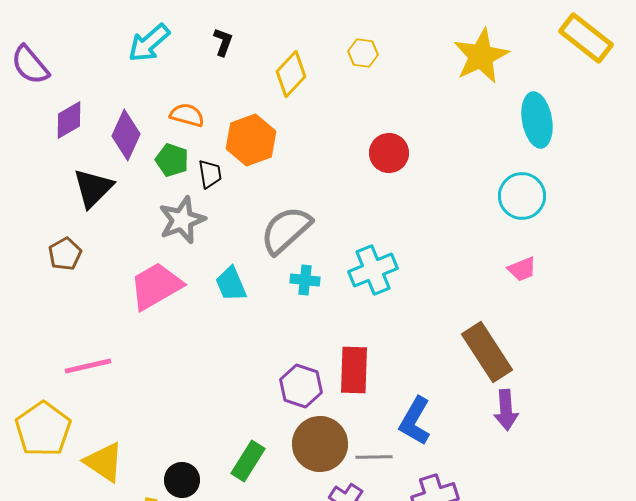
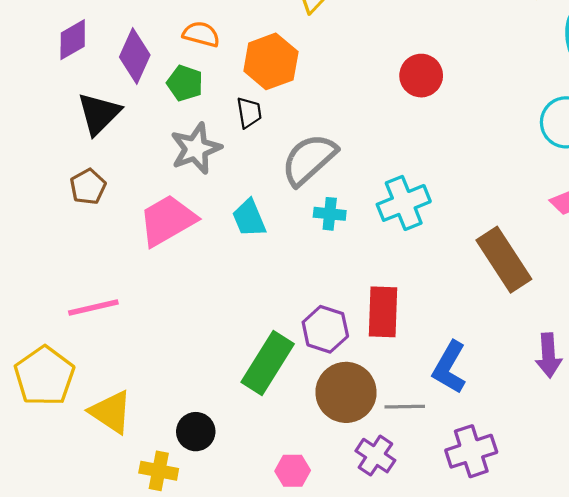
black trapezoid: (210, 174) -> (249, 113), moved
brown pentagon: (65, 254) -> (88, 187), moved
brown rectangle: (487, 352) -> (504, 260), moved
green rectangle: (248, 461) -> (268, 363), moved, size x1.4

